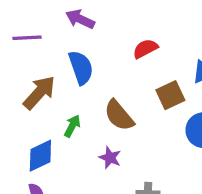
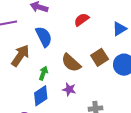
brown square: (170, 95) -> (100, 57), moved
blue diamond: (40, 156) -> (41, 96), moved

